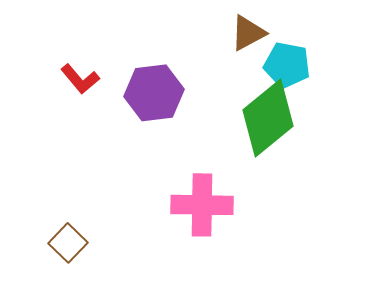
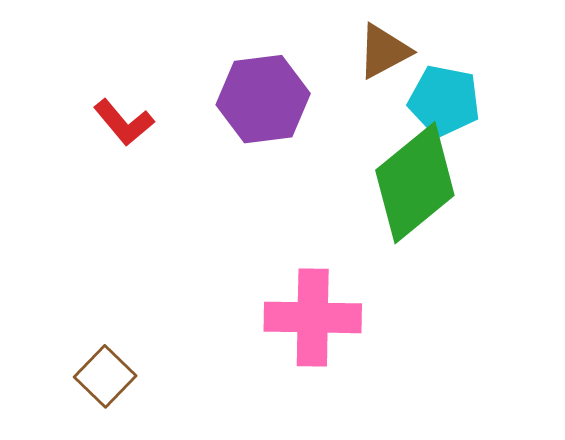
purple hexagon: (154, 93) -> (263, 99), moved

